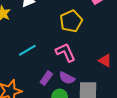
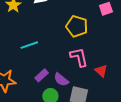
yellow pentagon: (71, 21) -> (77, 26), turned 30
pink L-shape: (66, 52) -> (79, 57), moved

